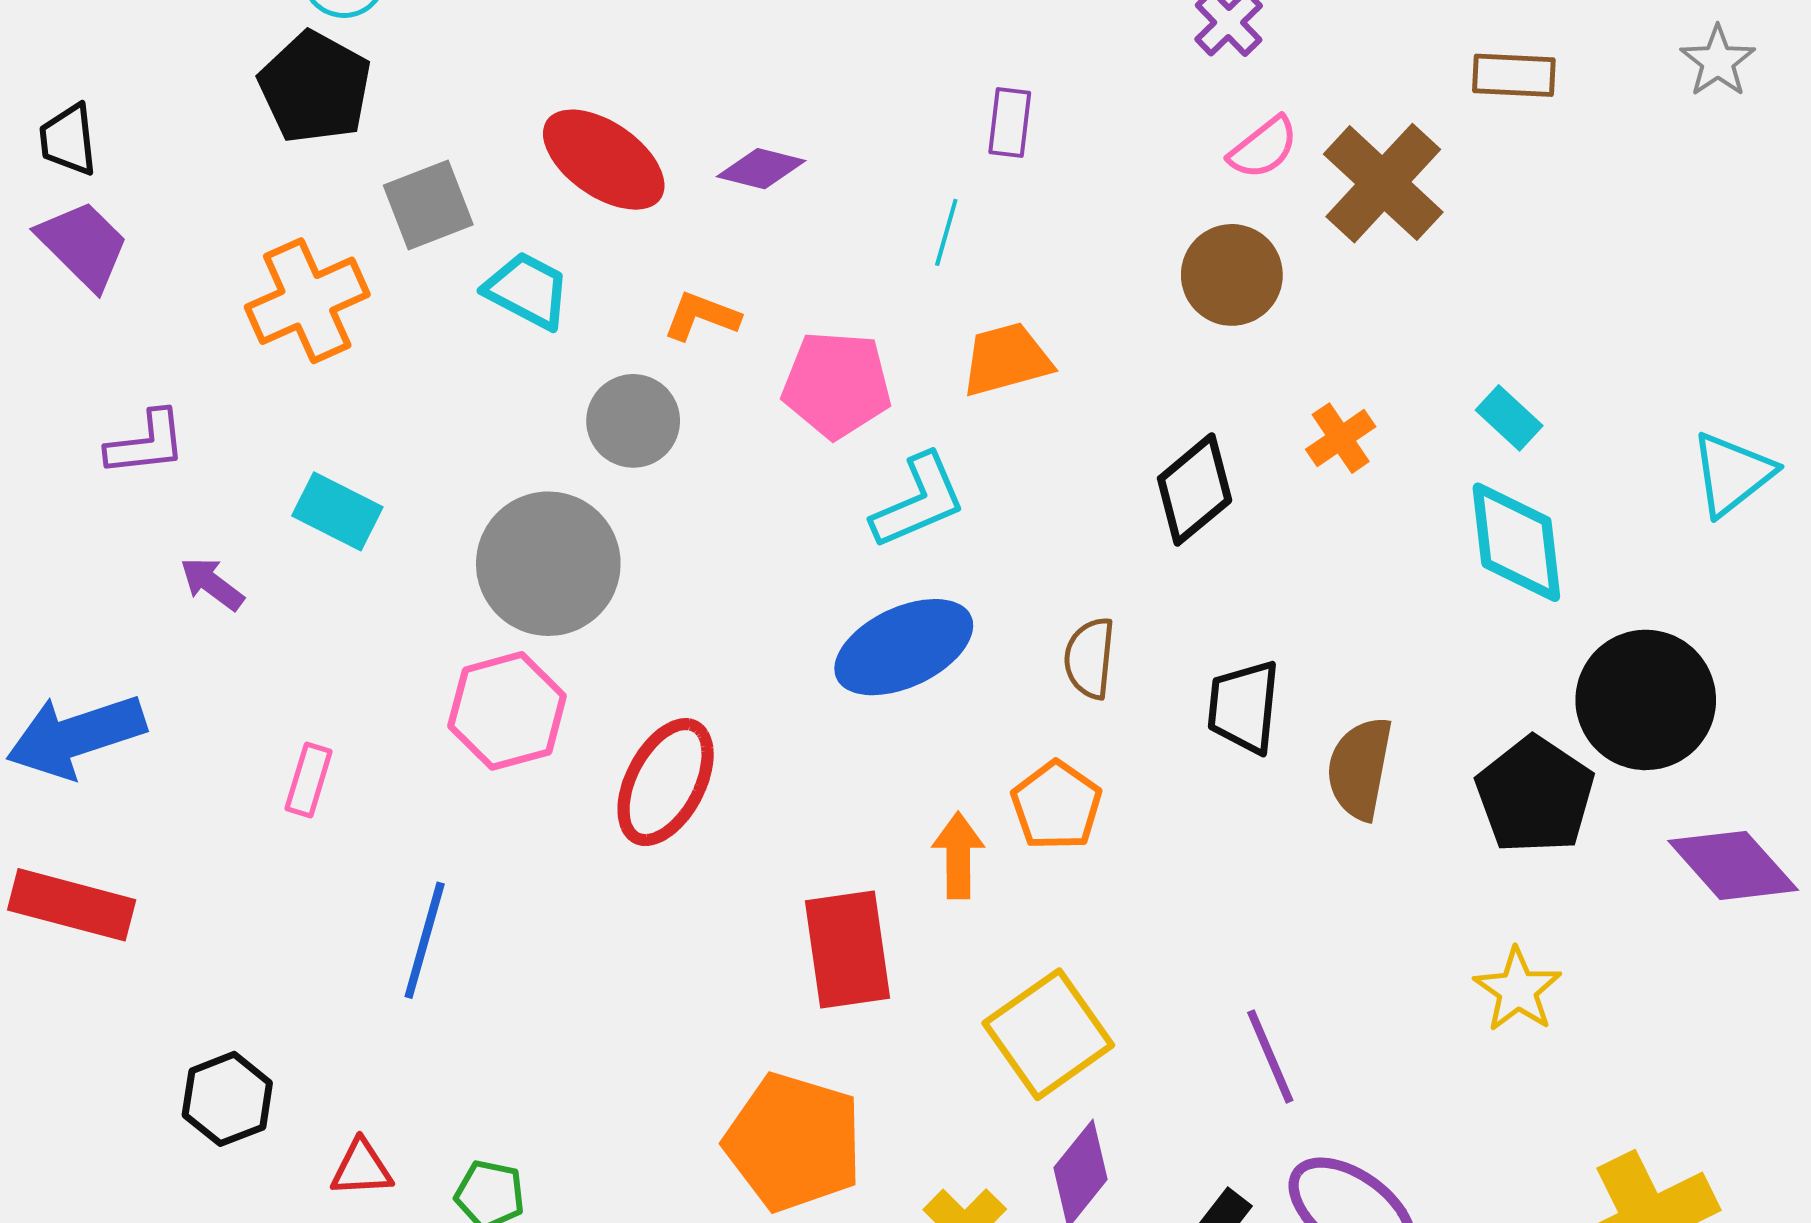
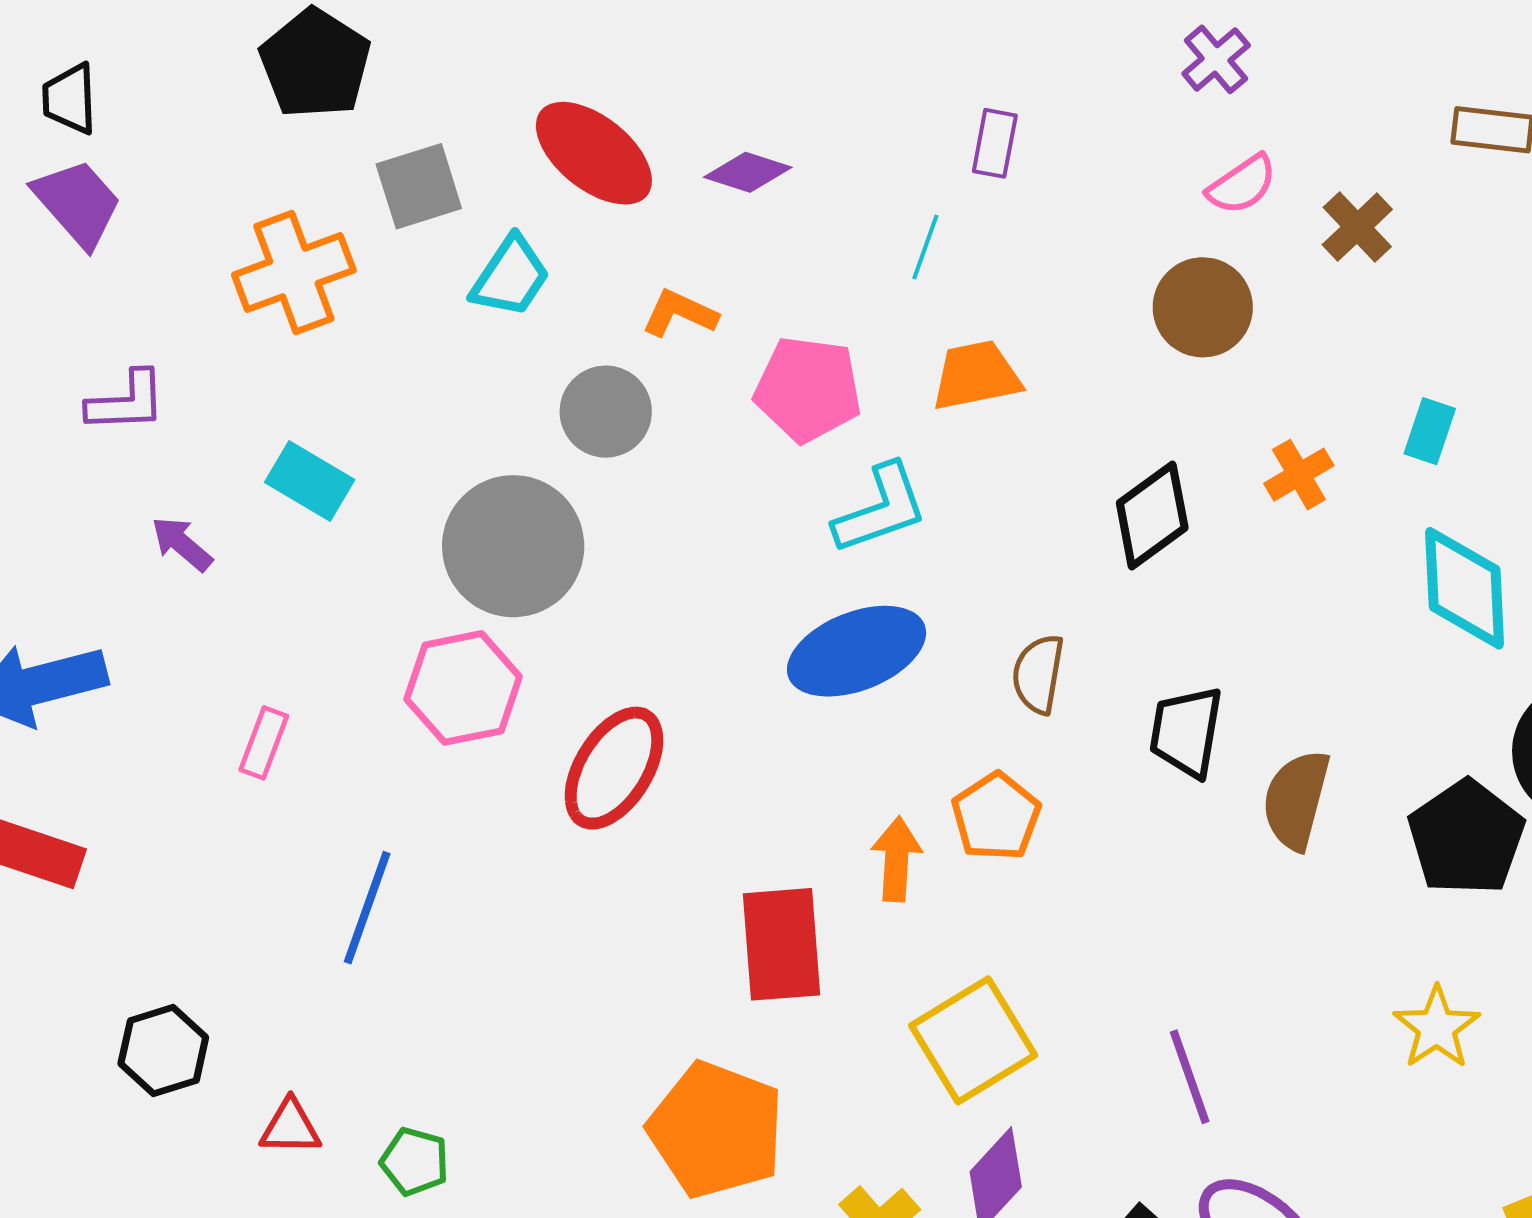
brown cross: (1383, 183) -> (1357, 227), size x0.6
cyan trapezoid: (527, 290) -> (510, 277), turned 92
cyan rectangle: (1509, 418) -> (1430, 431), moved, turned 62

